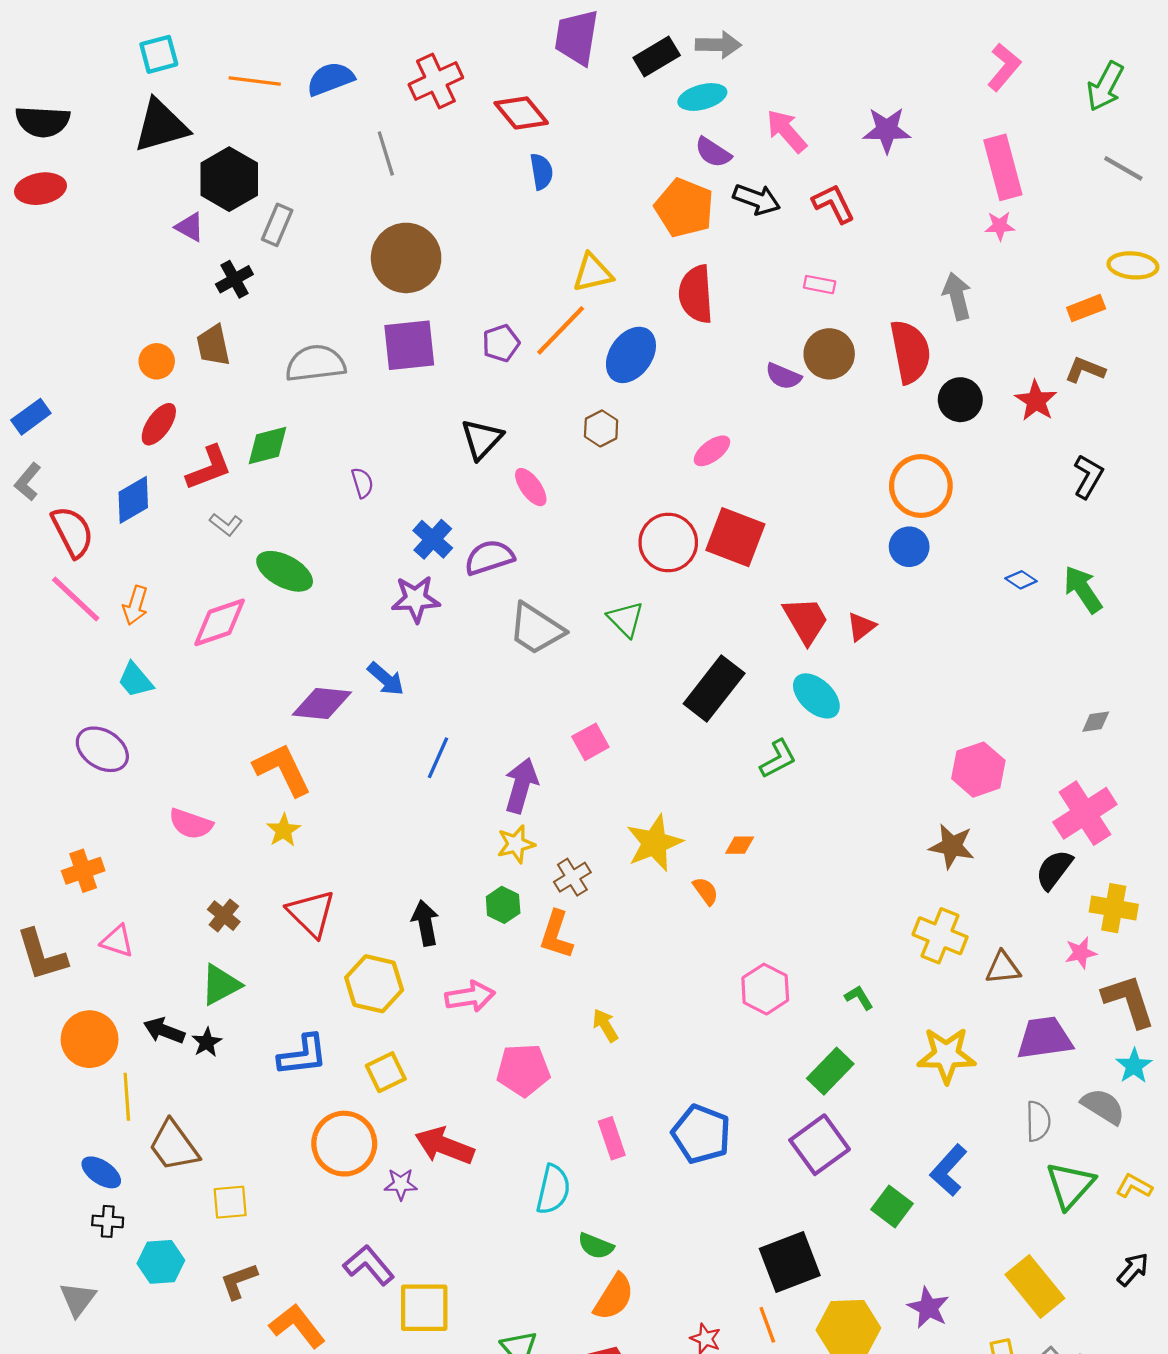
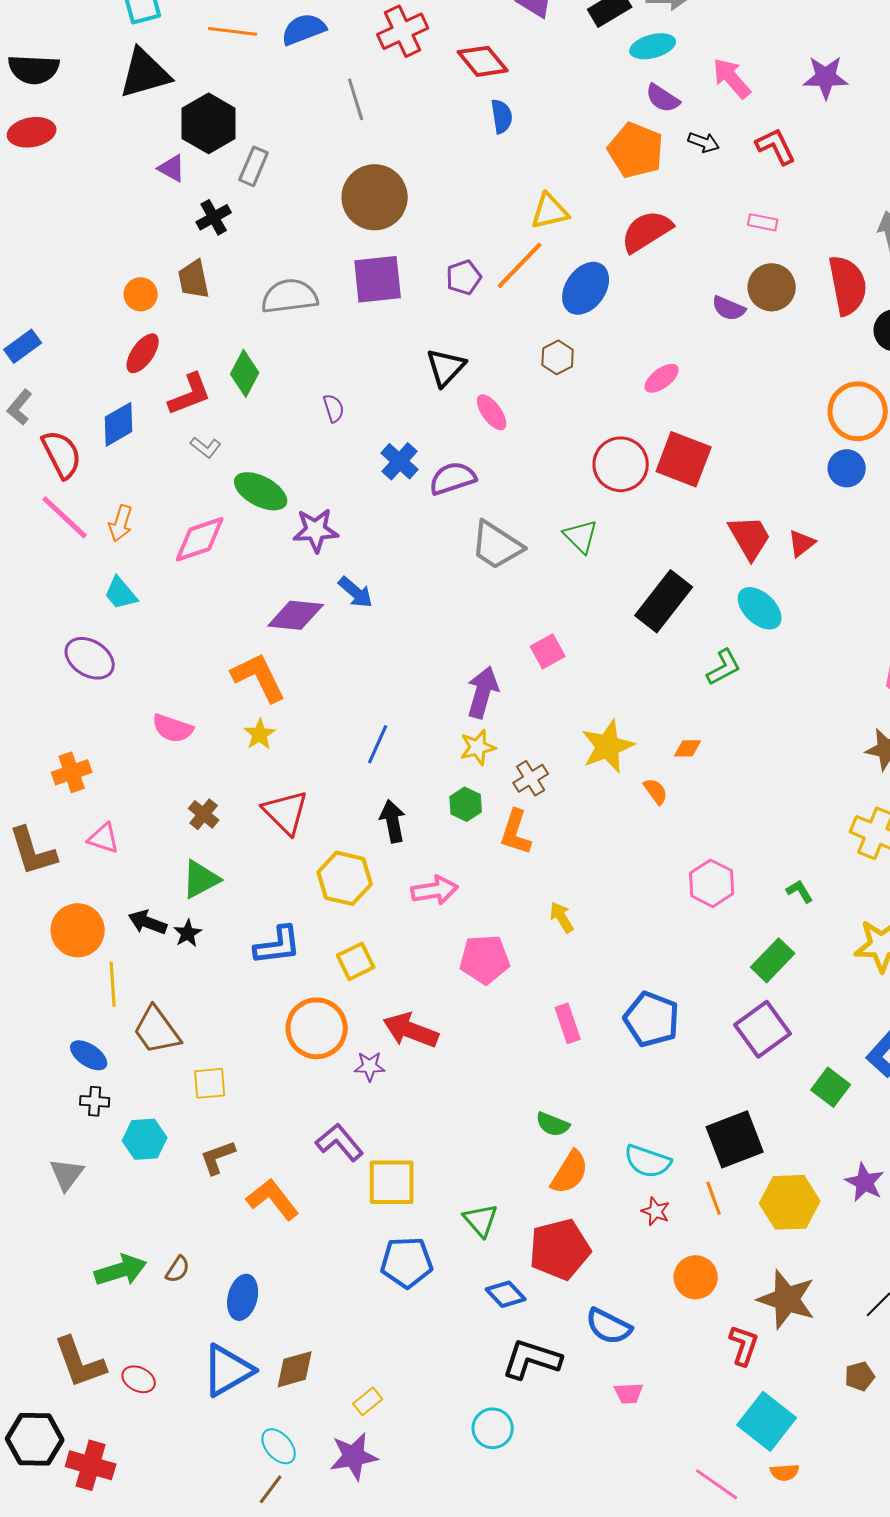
black arrow: (757, 199) -> (704, 142), size x0.7
red semicircle: (696, 294) -> (647, 231), turned 62
green diamond: (268, 446) -> (245, 373), turned -48
purple star: (416, 599) -> (316, 530), moved
blue line: (438, 758) -> (378, 744), moved
cyan semicircle: (553, 1189) -> (648, 1161), moved, turned 96

